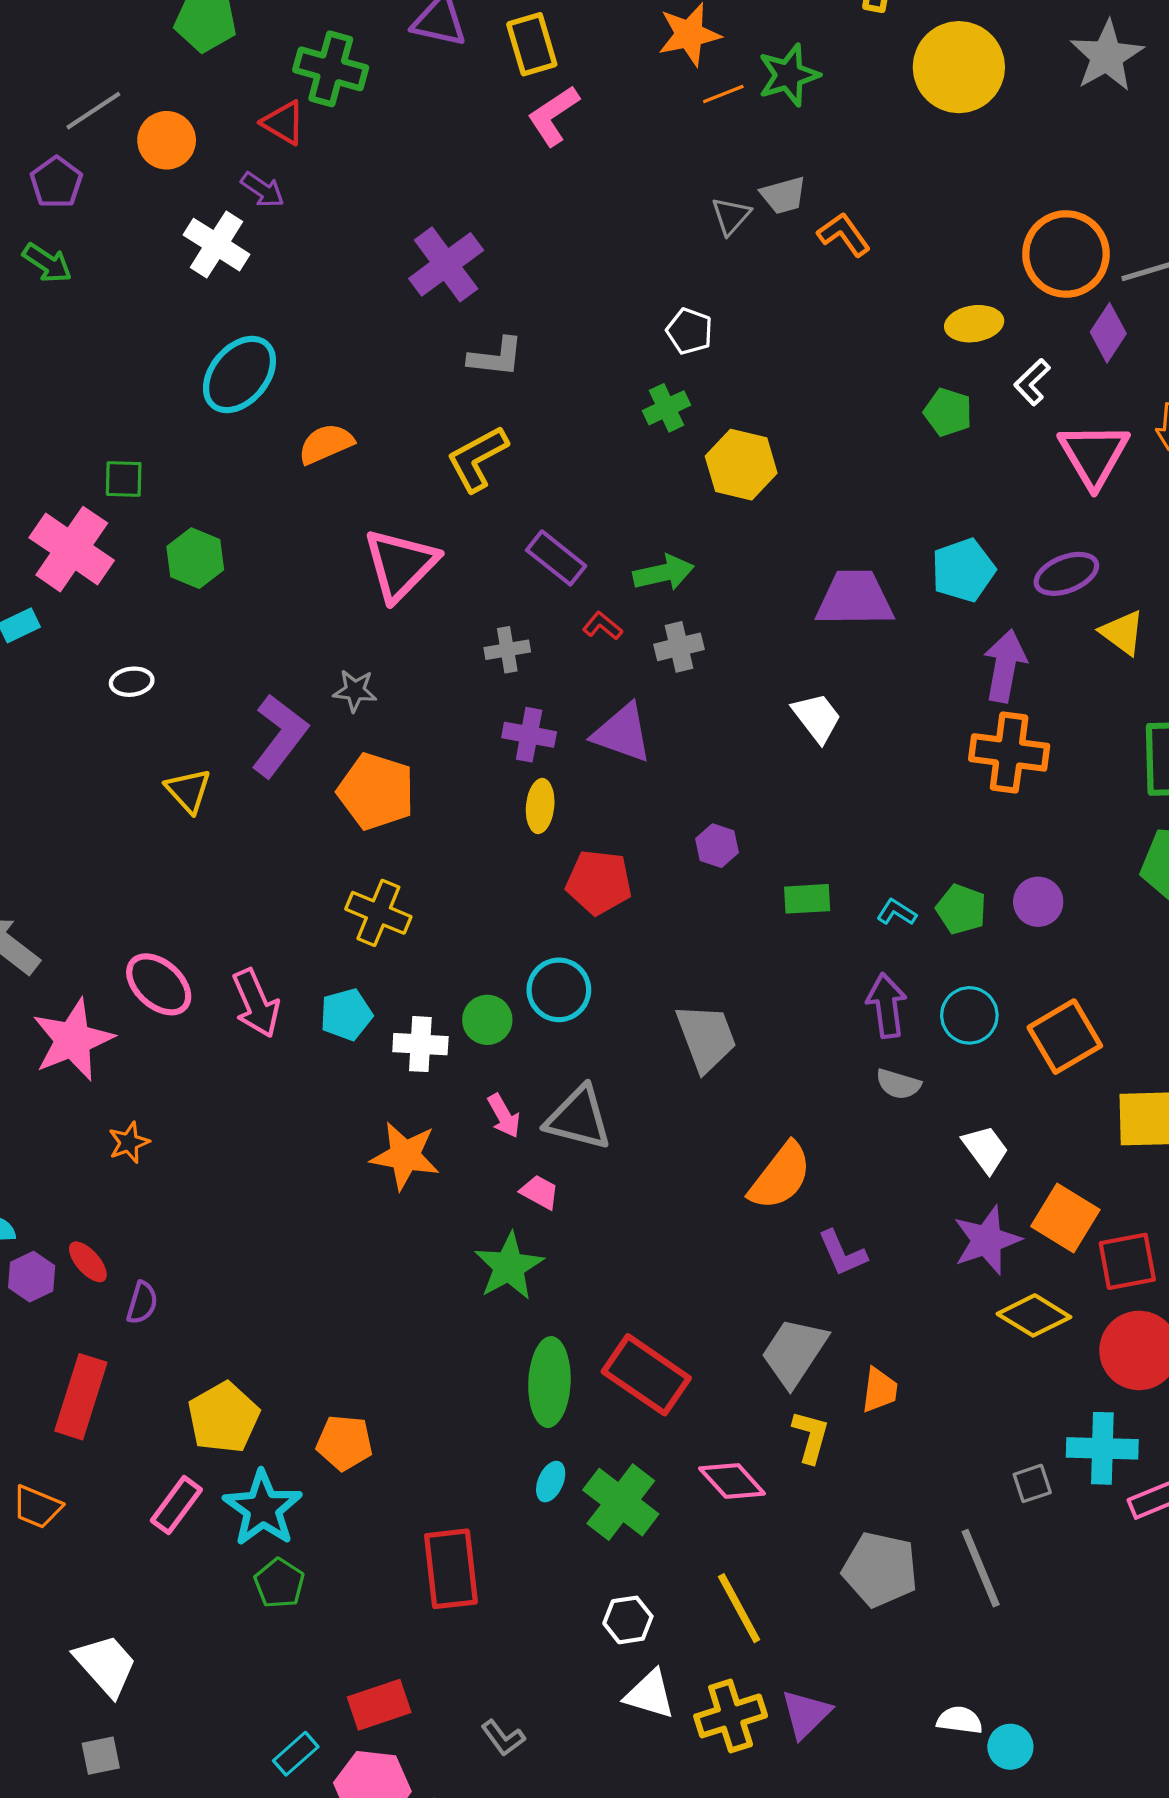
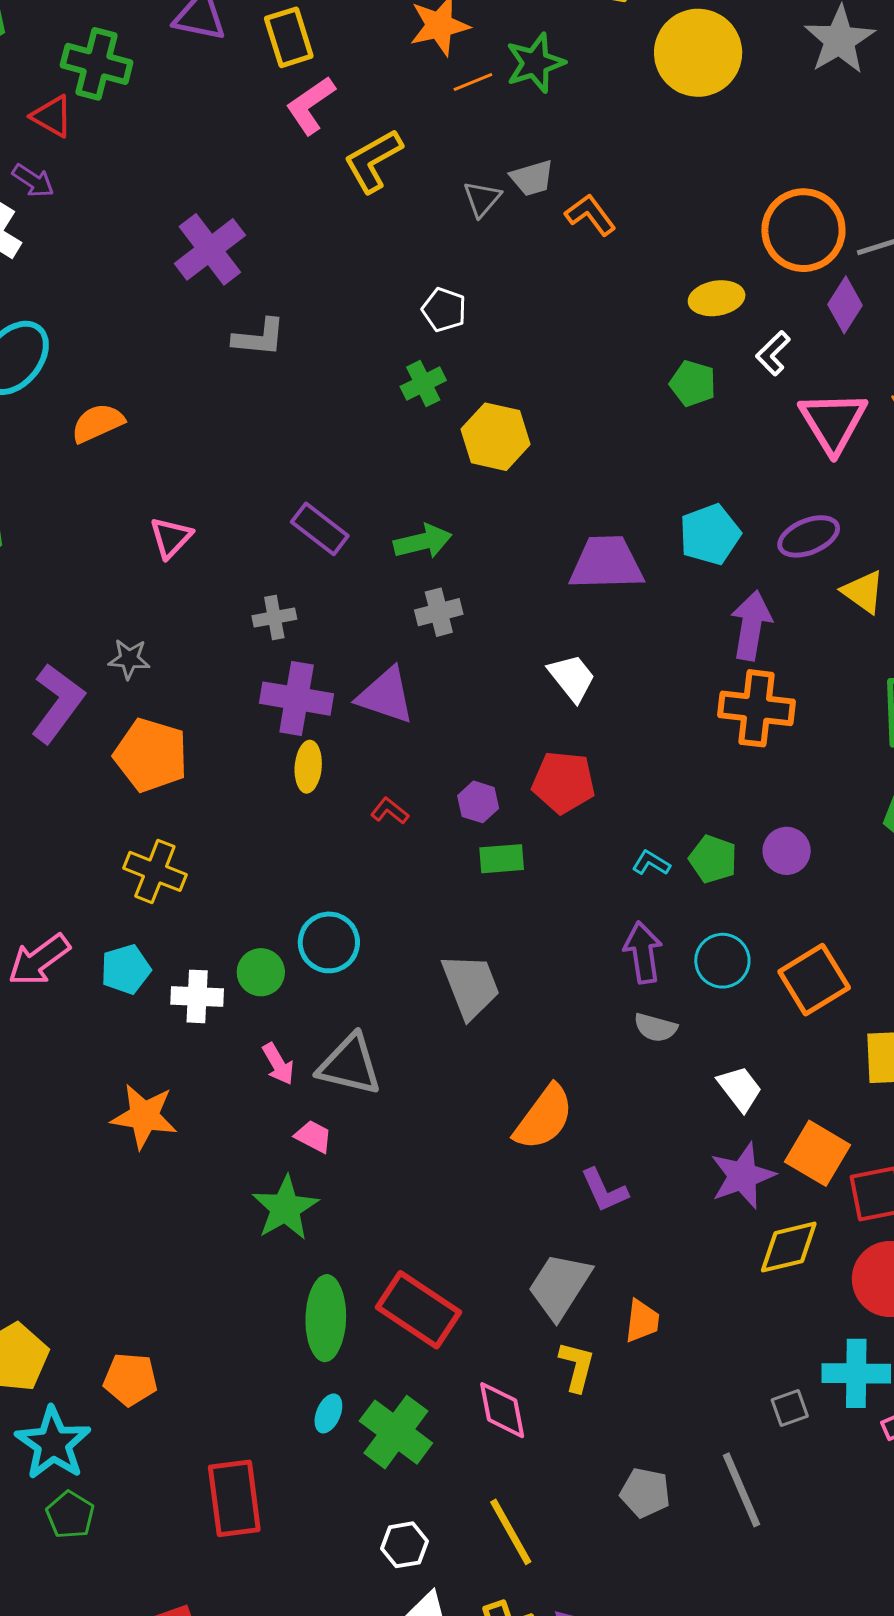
yellow L-shape: (477, 459) -> (373, 161), moved
pink triangle: (400, 565) -> (171, 538), size x0.6
red L-shape: (603, 626) -> (390, 811), moved
purple cross: (529, 735) -> (297, 699), size x1.4
red pentagon: (599, 882) -> (564, 782), moved
green rectangle: (807, 899) -> (502, 859), moved
pink arrow: (256, 1003) -> (39, 960), turned 78
orange star: (405, 1156) -> (144, 1116), moved
yellow diamond: (1034, 1315) -> (789, 1247), turned -44
pink diamond: (732, 1481) -> (502, 1410), turned 32
gray pentagon: (880, 1569) -> (645, 1493), size x0.7

